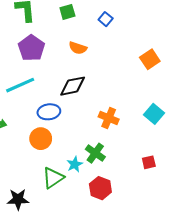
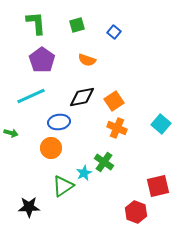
orange square: (150, 59) -> (114, 101), moved
red square: (149, 162) -> (158, 186), moved, size x1.6
red hexagon: (100, 188) -> (136, 212), moved

